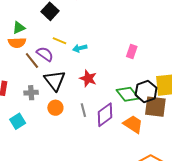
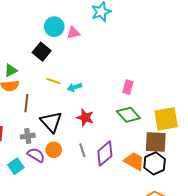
purple semicircle: (45, 54) -> (36, 155), moved
brown line: (32, 61) -> (26, 103), turned 48
black hexagon: (146, 91) -> (155, 163), moved
green diamond: (128, 94) -> (128, 115), moved

